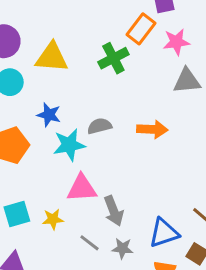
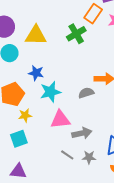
gray semicircle: (99, 126) -> (86, 93), moved
gray arrow: (114, 211) -> (82, 133), turned -78
yellow star: (53, 219) -> (25, 115), moved

